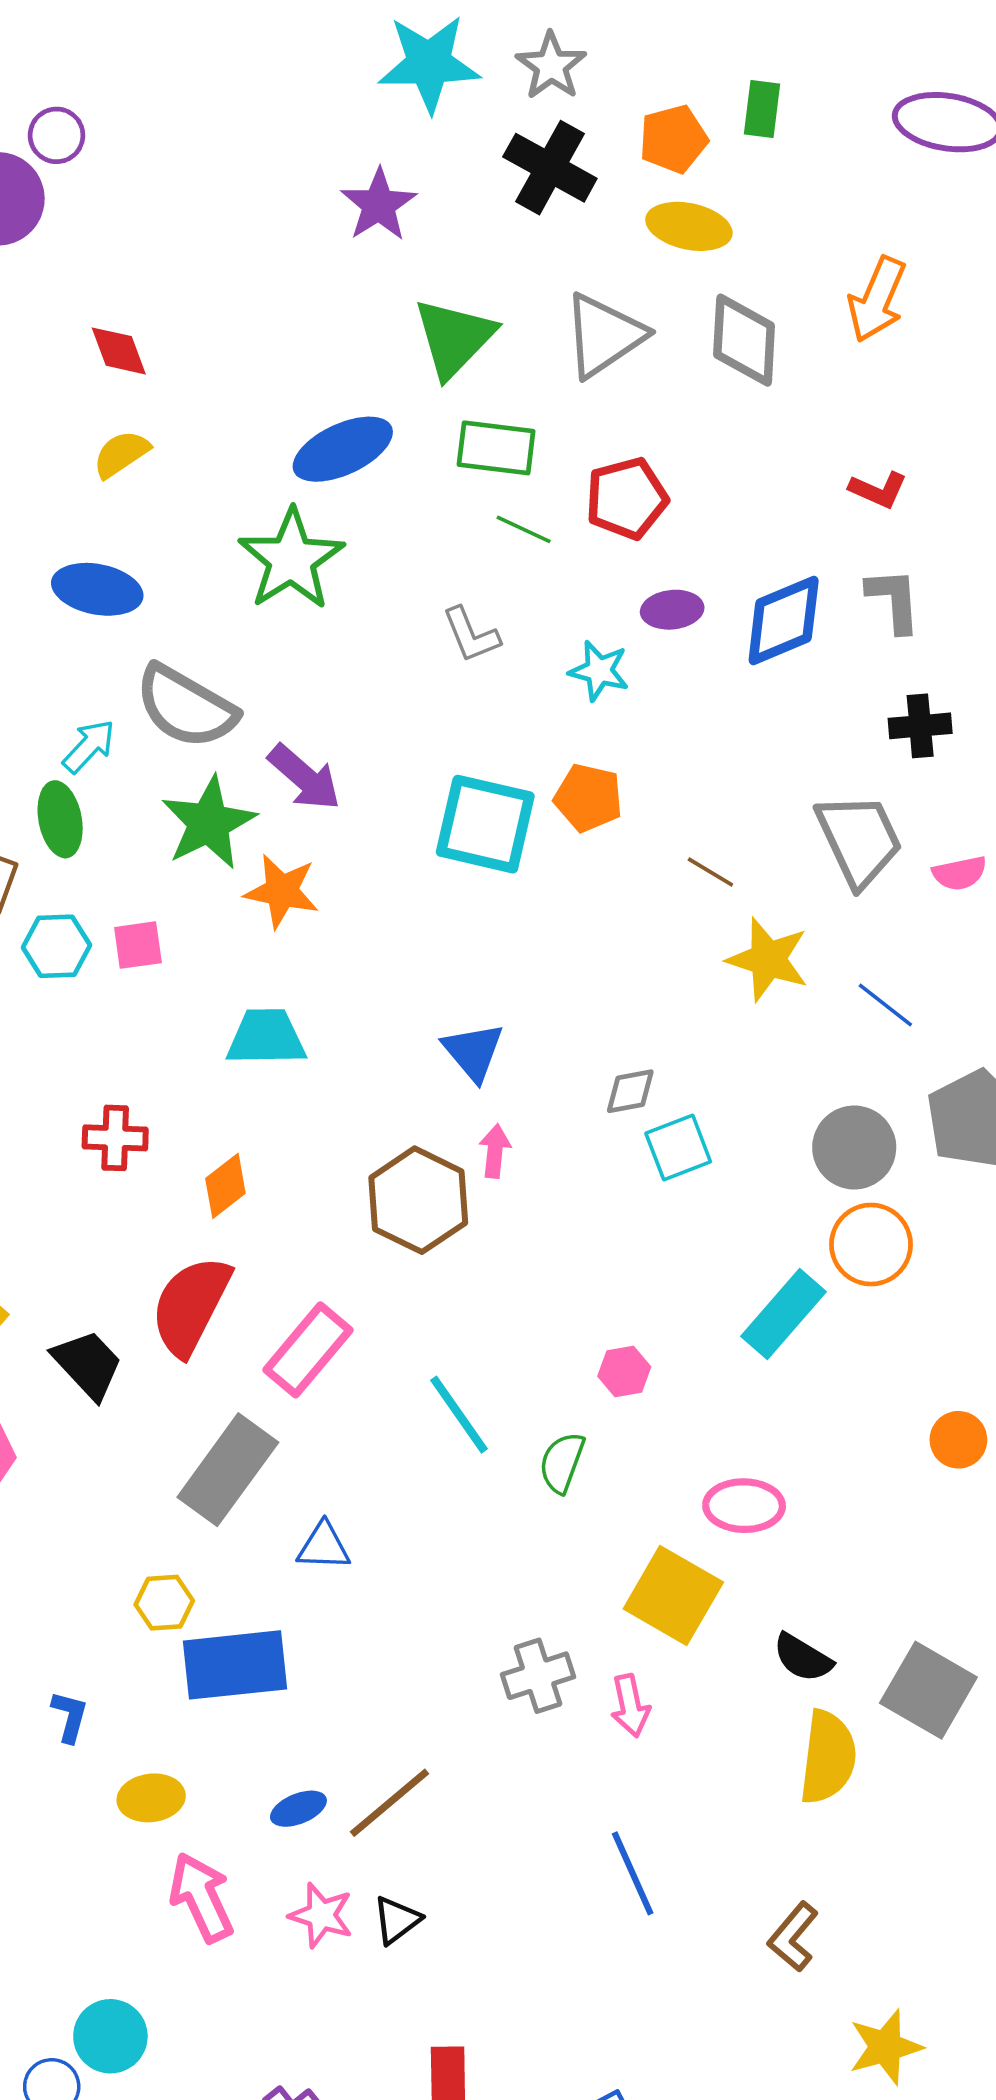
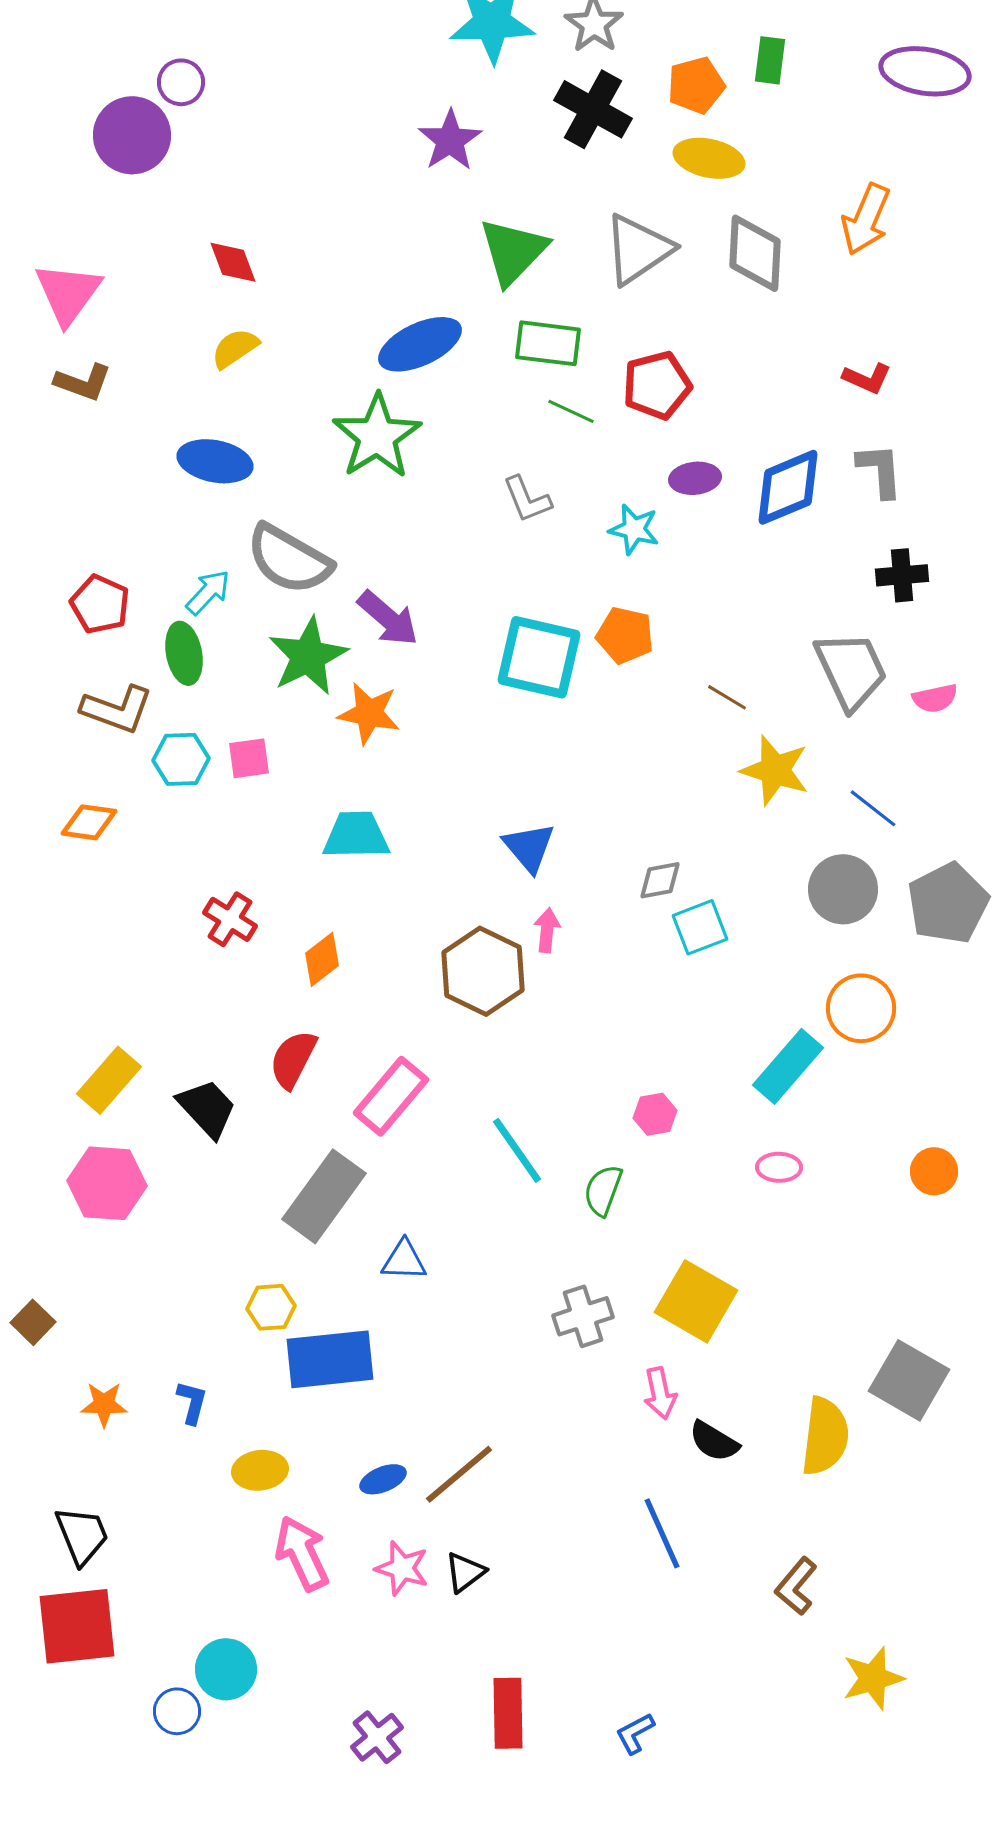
red cross: (115, 1138) -> (230, 919), turned 30
gray circle: (854, 1147) -> (843, 889), moved
red semicircle: (191, 1306) -> (293, 1059), size x0.7
pink ellipse: (744, 1506) -> (779, 1167), moved, size x0.7
black semicircle: (803, 1658) -> (714, 1441), moved
gray cross: (538, 1676) -> (583, 1316), moved

